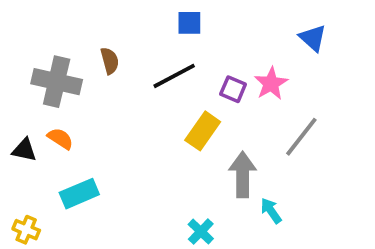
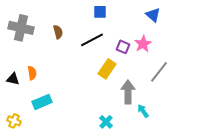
blue triangle: (313, 38) -> (153, 15), moved
gray cross: (57, 82) -> (21, 28), moved
orange semicircle: (60, 139) -> (32, 73), turned 48

